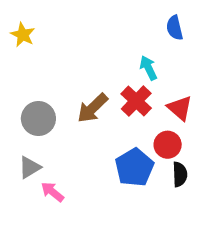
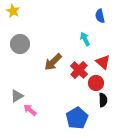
yellow star: (23, 35) -> (13, 11), moved
red cross: (136, 101) -> (79, 70), moved
gray circle: (38, 119) -> (20, 44), moved
blue pentagon: (134, 167) -> (77, 118), moved

